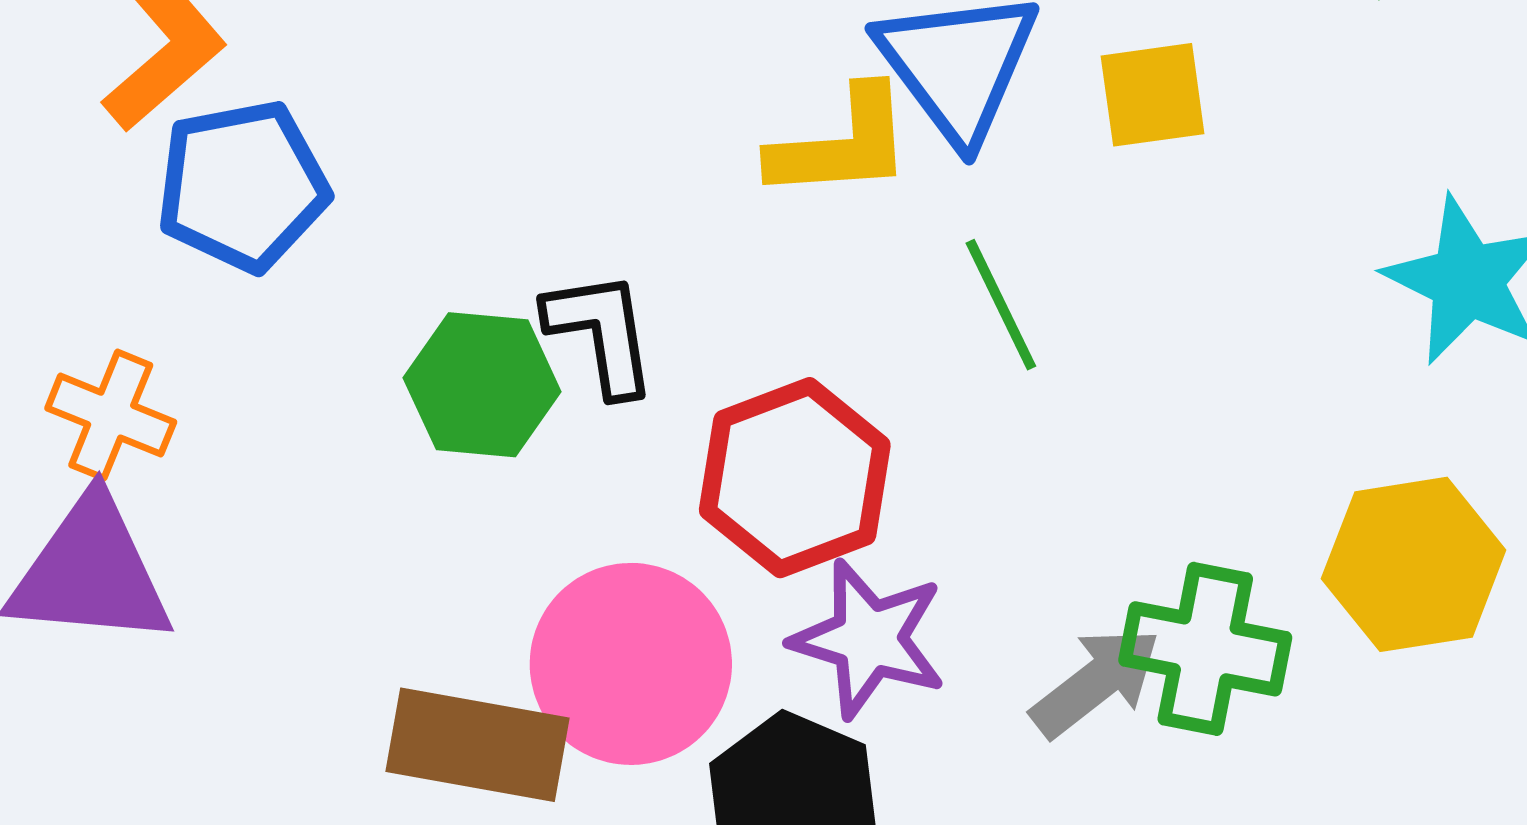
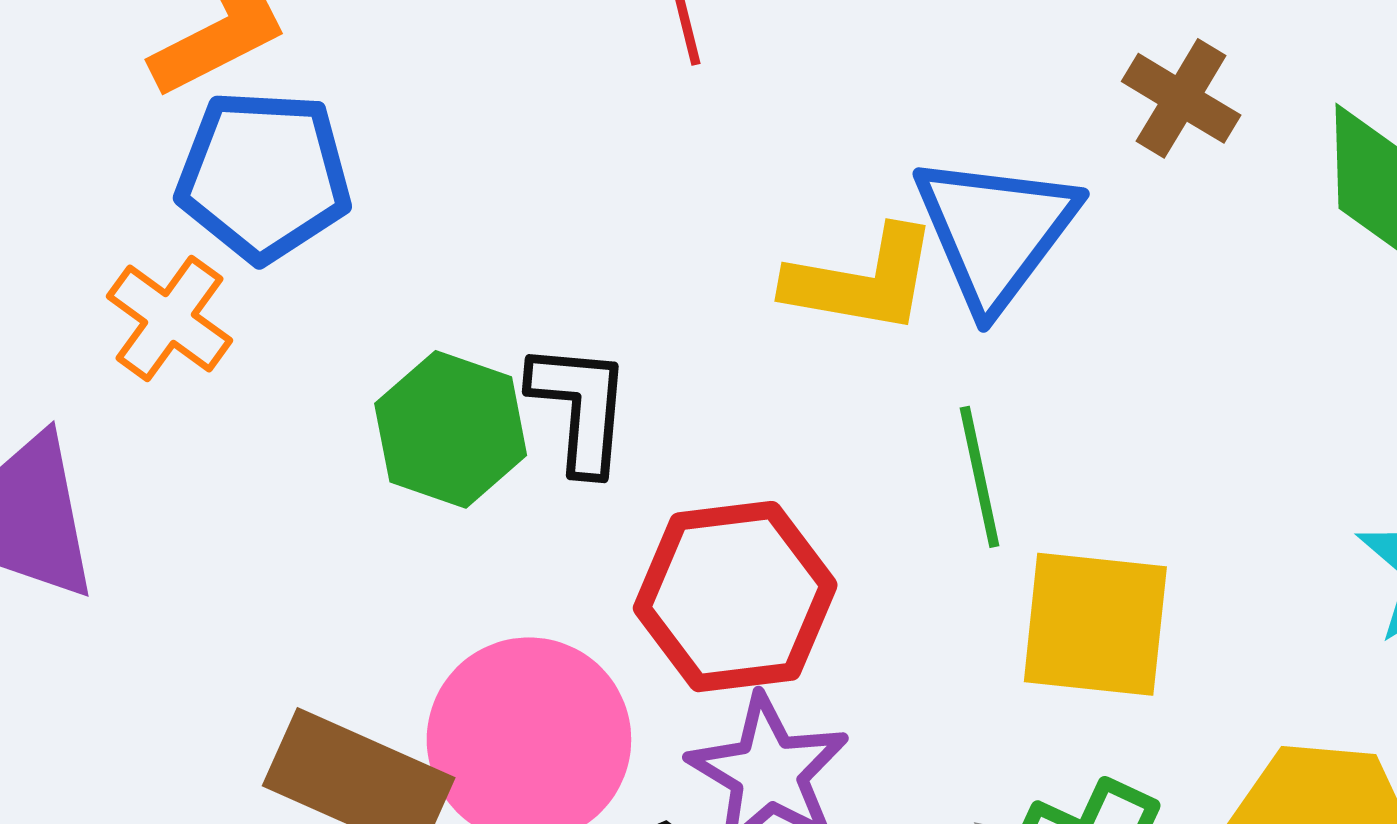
yellow square: (1153, 95) -> (1095, 624), moved, size x1.4
orange cross: (111, 415) -> (169, 318), moved

